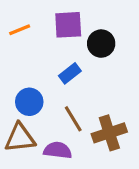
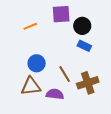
orange line: (20, 30) -> (30, 26), moved
blue rectangle: (70, 73) -> (84, 46), moved, turned 64

